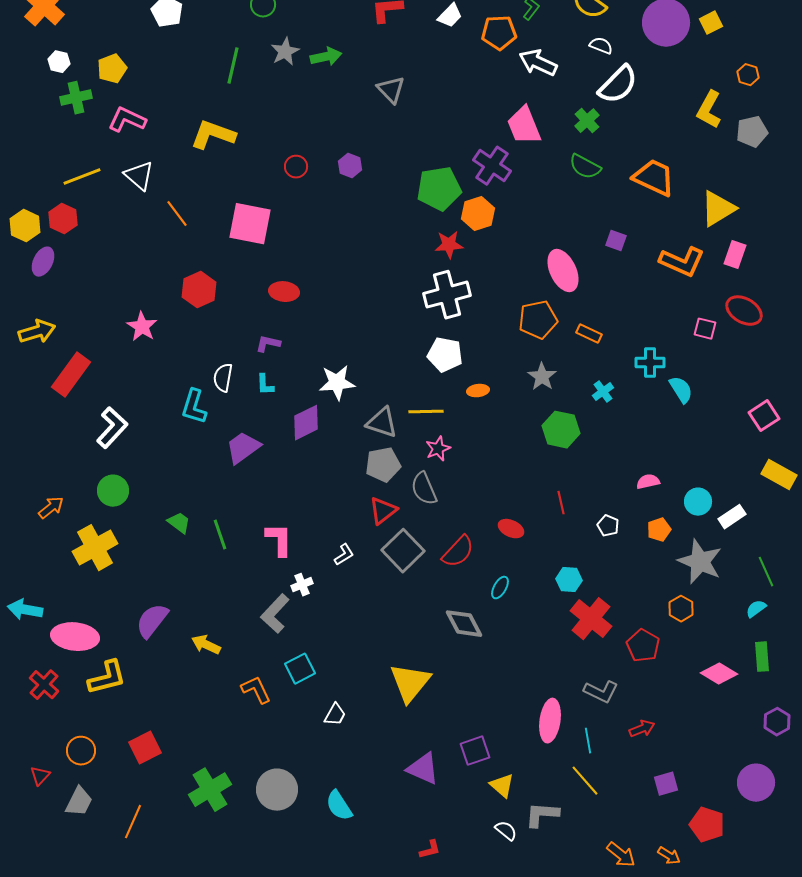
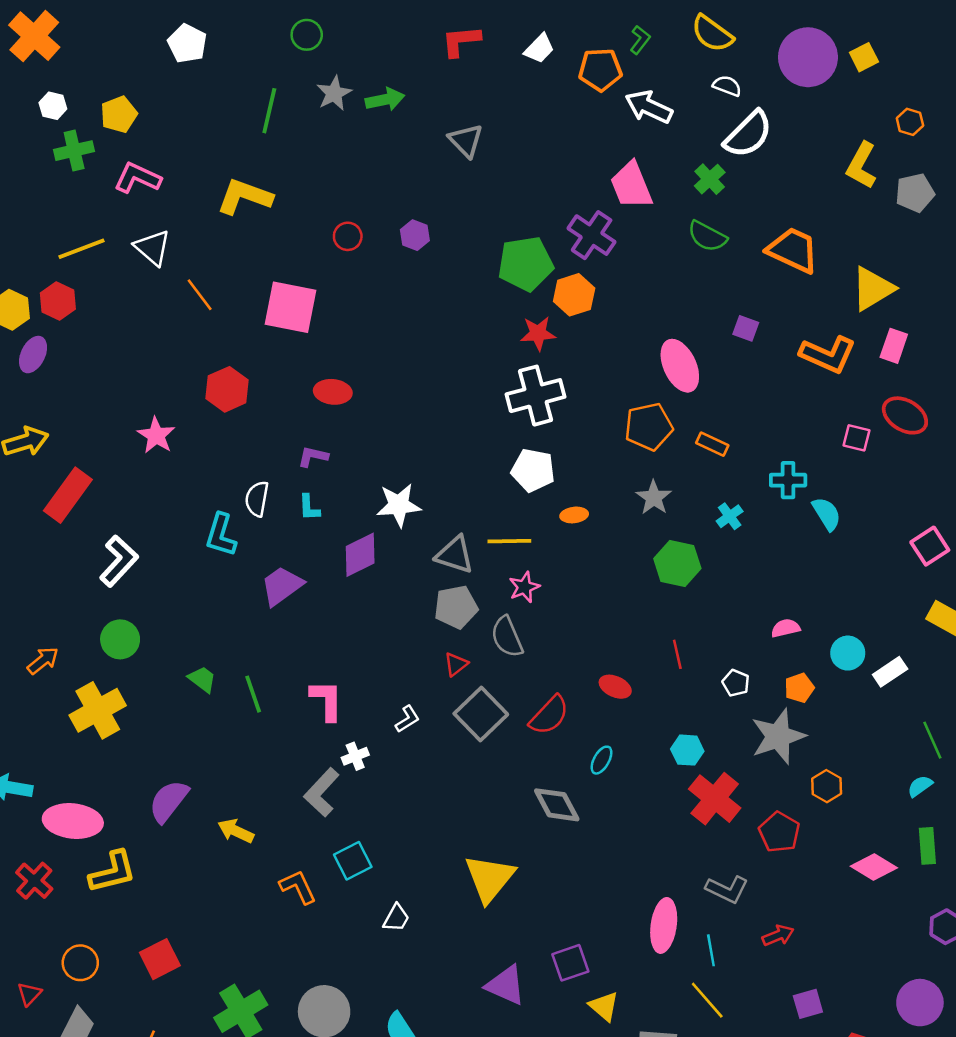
red triangle: (383, 511) -> (456, 664), size x0.7
gray star: (700, 562) -> (778, 736), moved, turned 30

